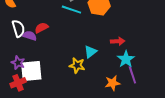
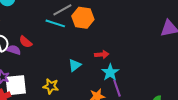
red semicircle: (42, 28) -> (26, 42), turned -112
yellow star: (77, 65) -> (51, 86), moved

